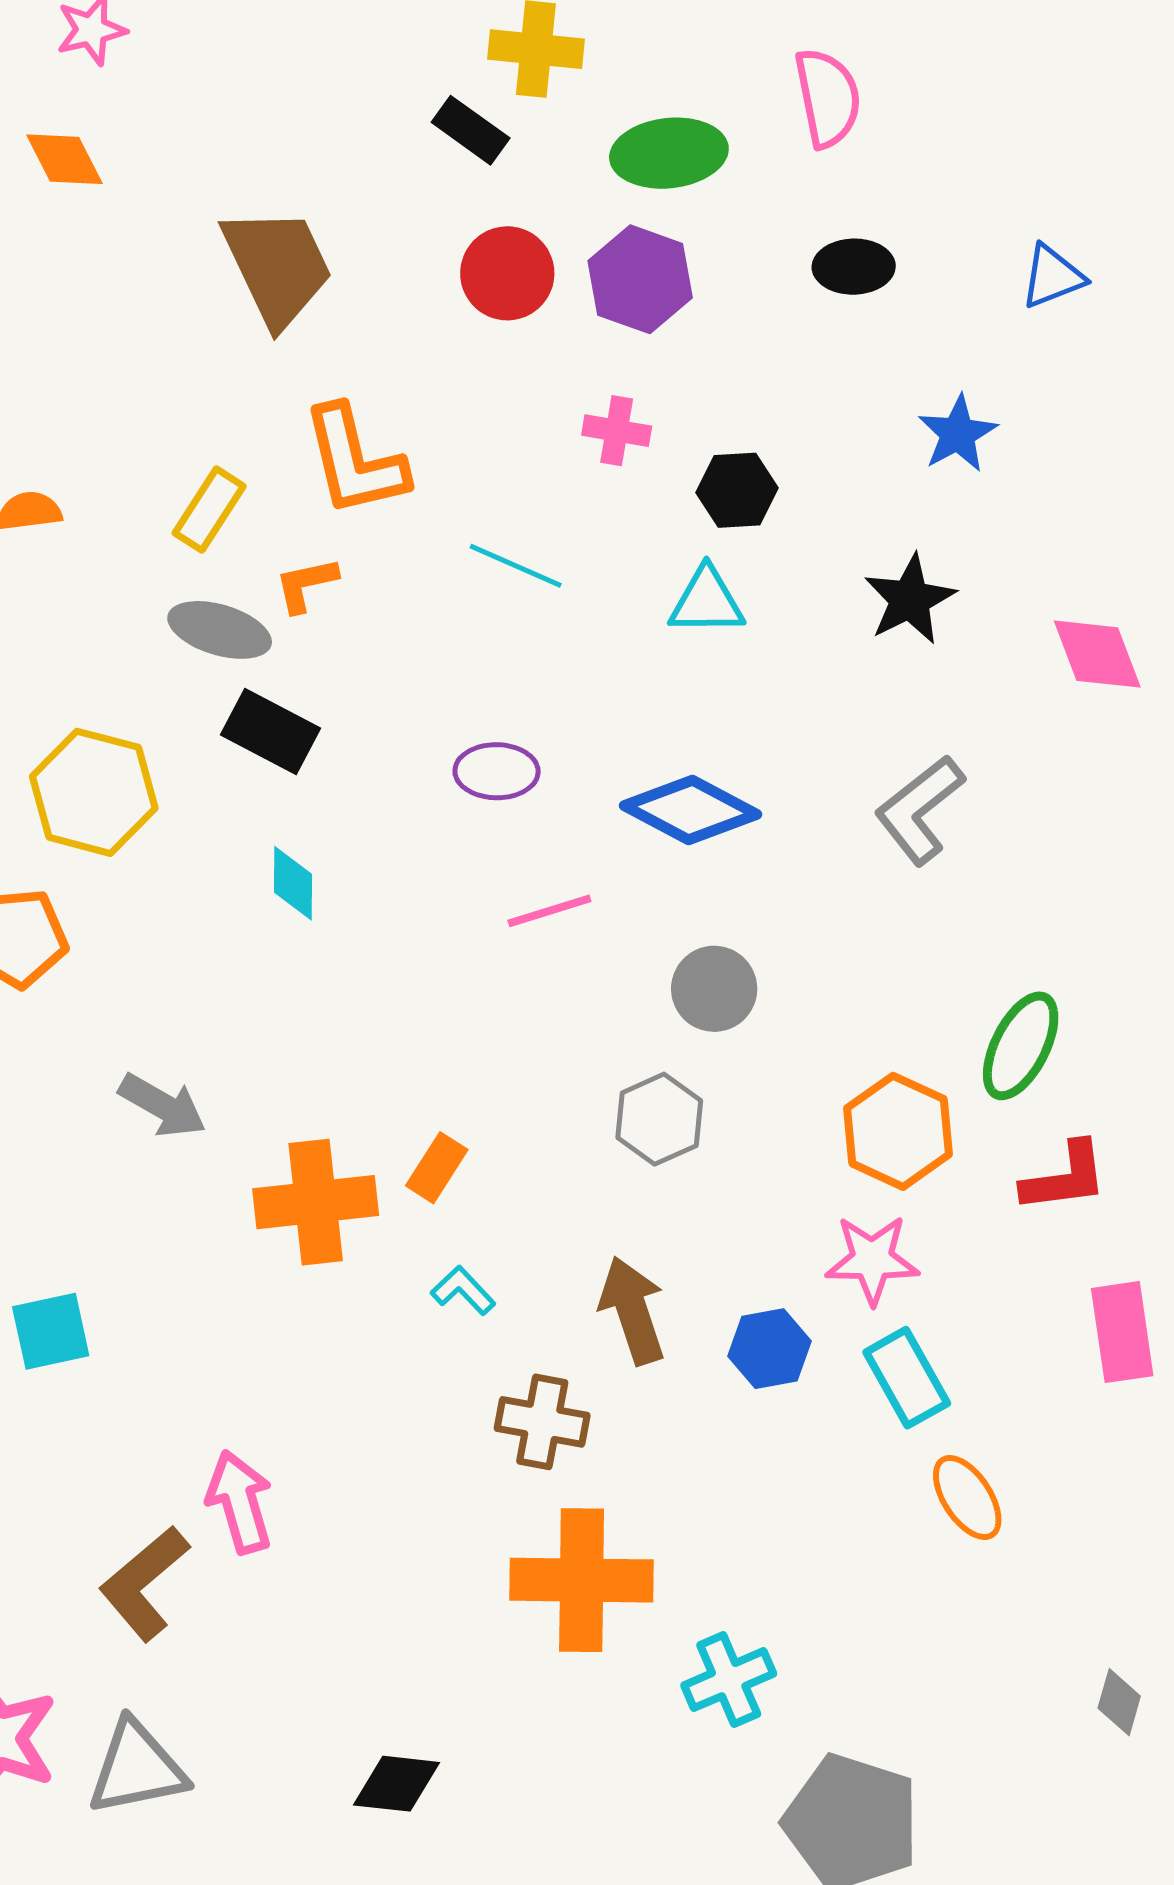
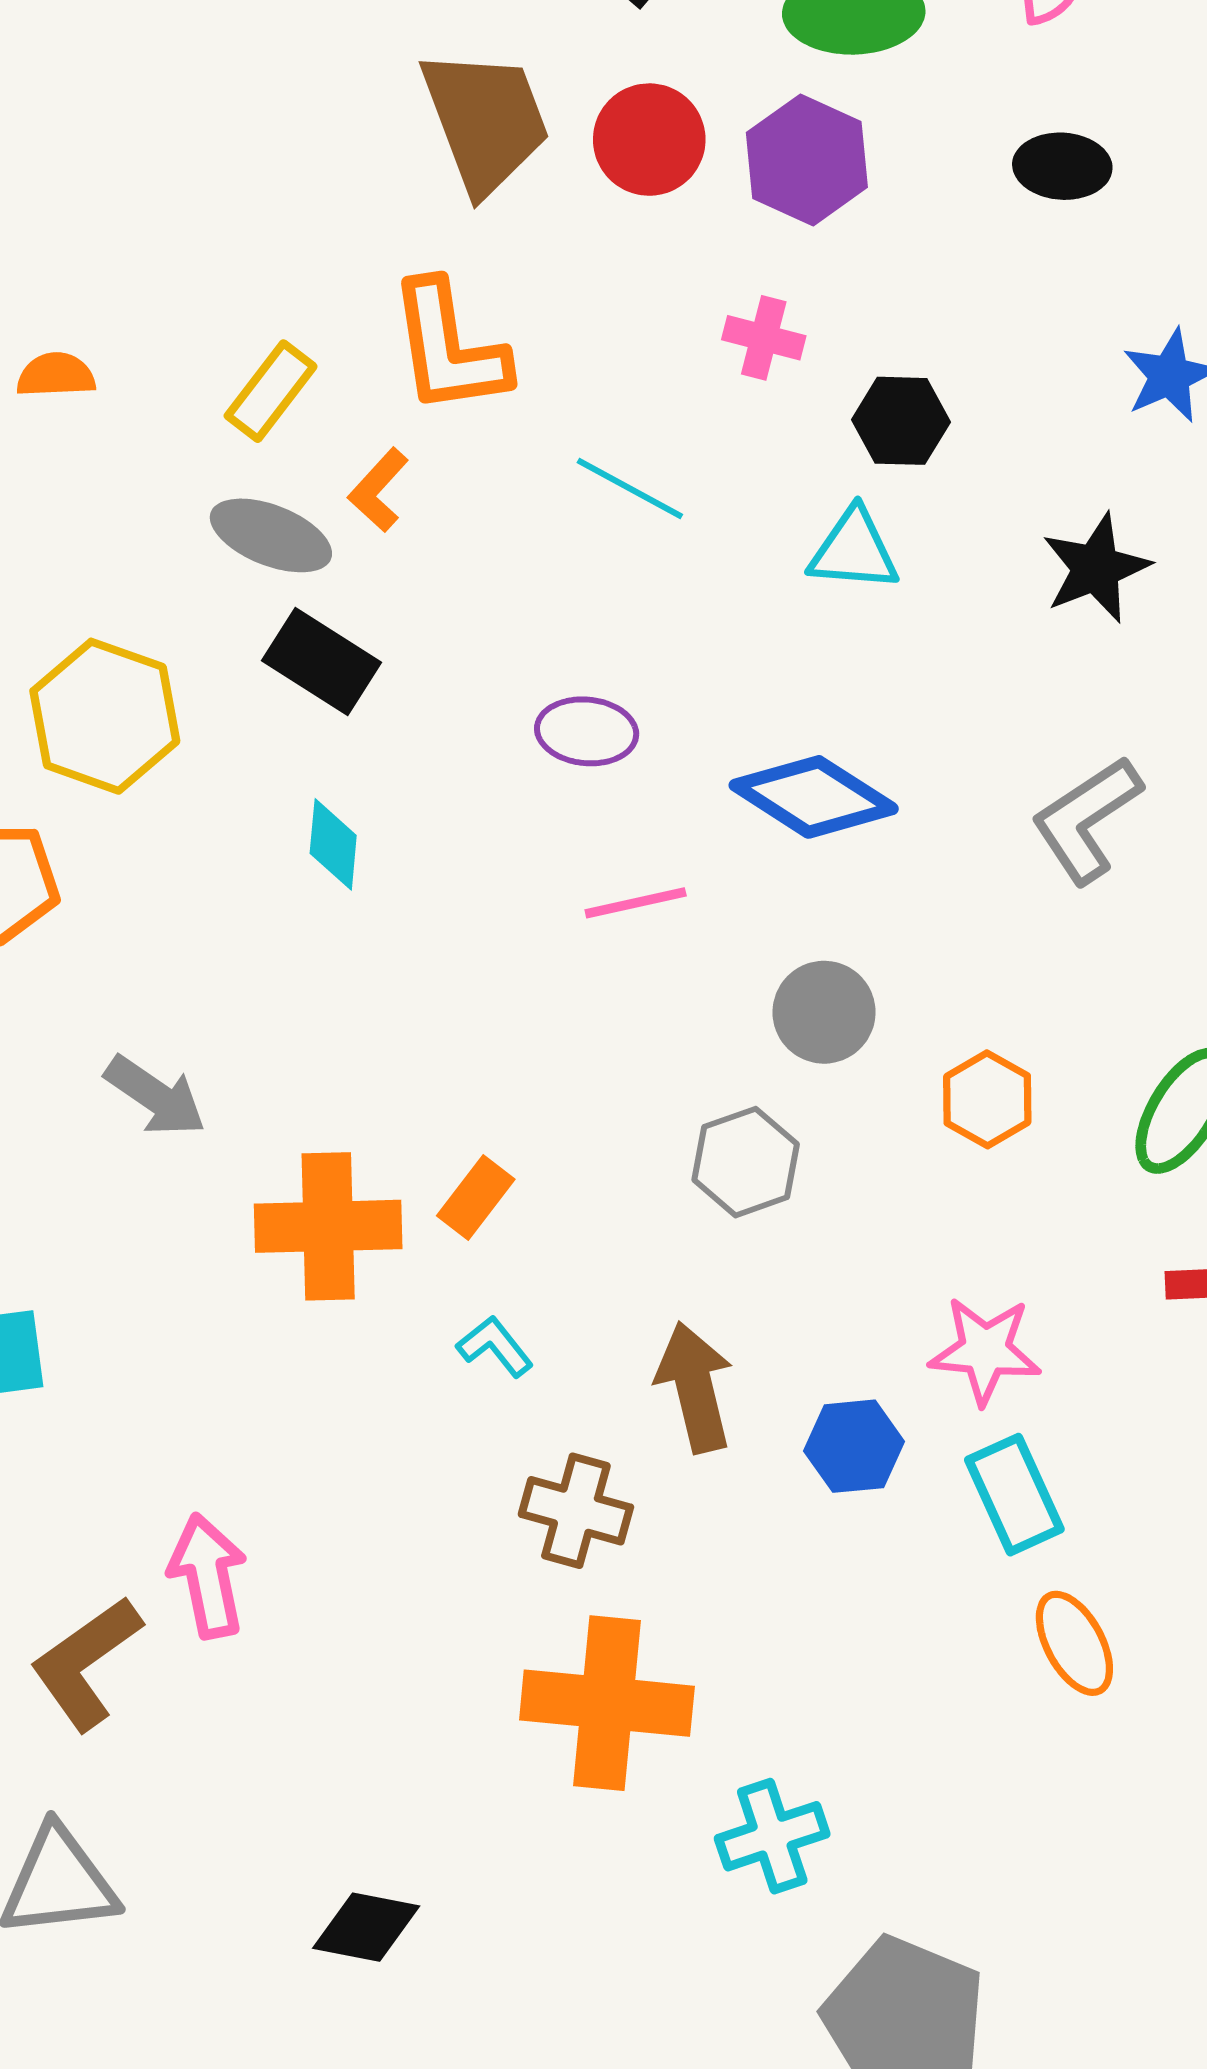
brown trapezoid: (277, 267) -> (485, 121), moved
orange L-shape: (306, 585) -> (378, 490), turned -40
orange hexagon: (898, 1131) -> (987, 1099), moved, size x0.7

